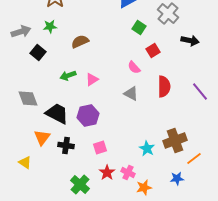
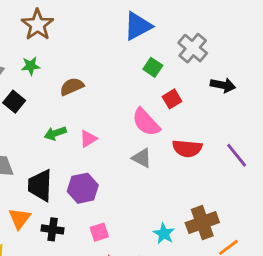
pink semicircle: (134, 68) -> (146, 122), size x1.6
red semicircle: (164, 86) -> (187, 148), turned 95
black trapezoid: (57, 114) -> (40, 185), turned -115

